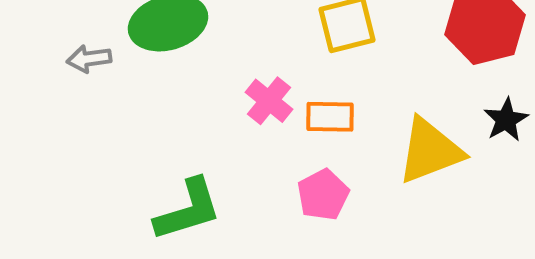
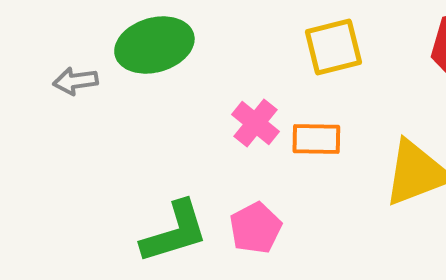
pink pentagon: (323, 195) -> (255, 228), moved

